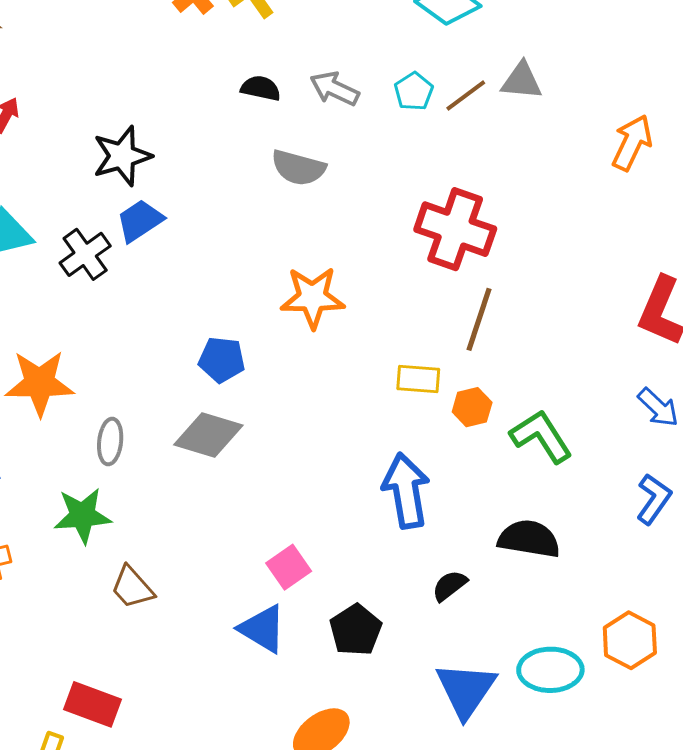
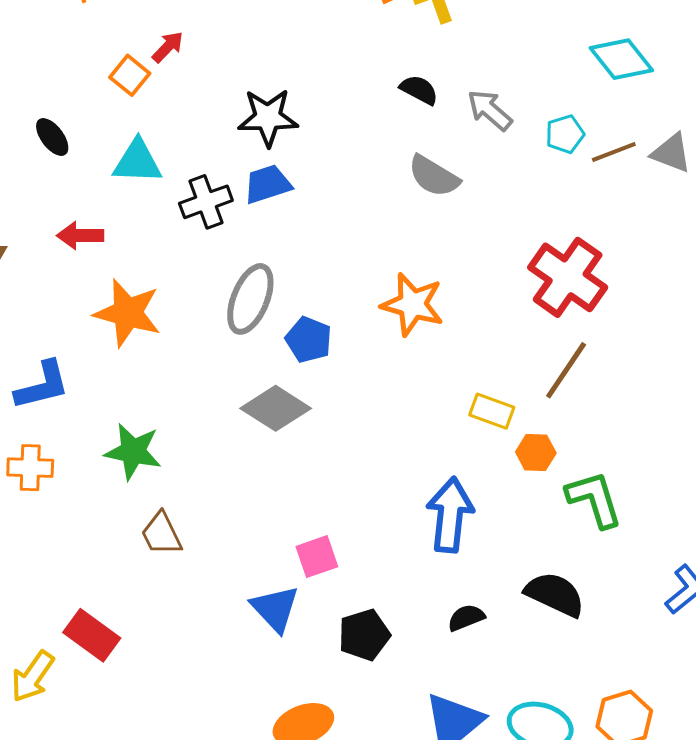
gray ellipse: (110, 442) -> (250, 299), moved, size x1.5

